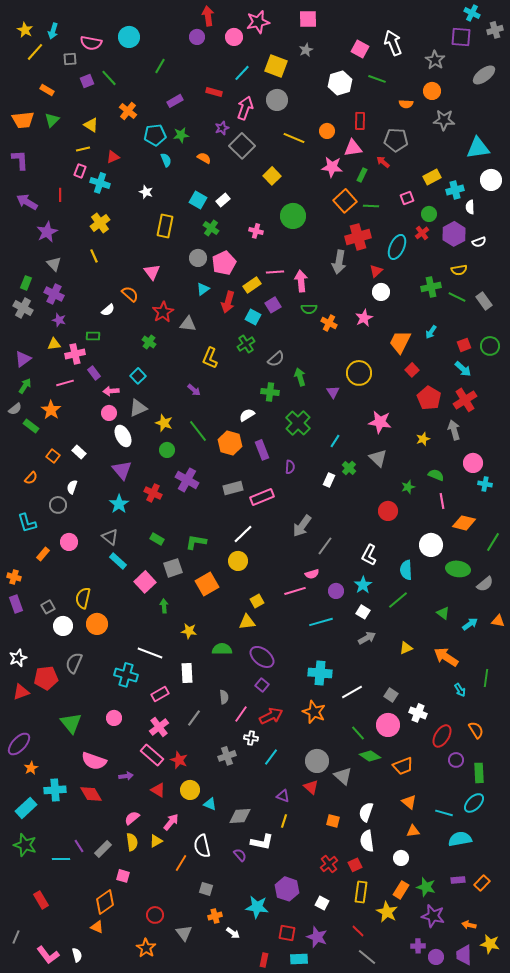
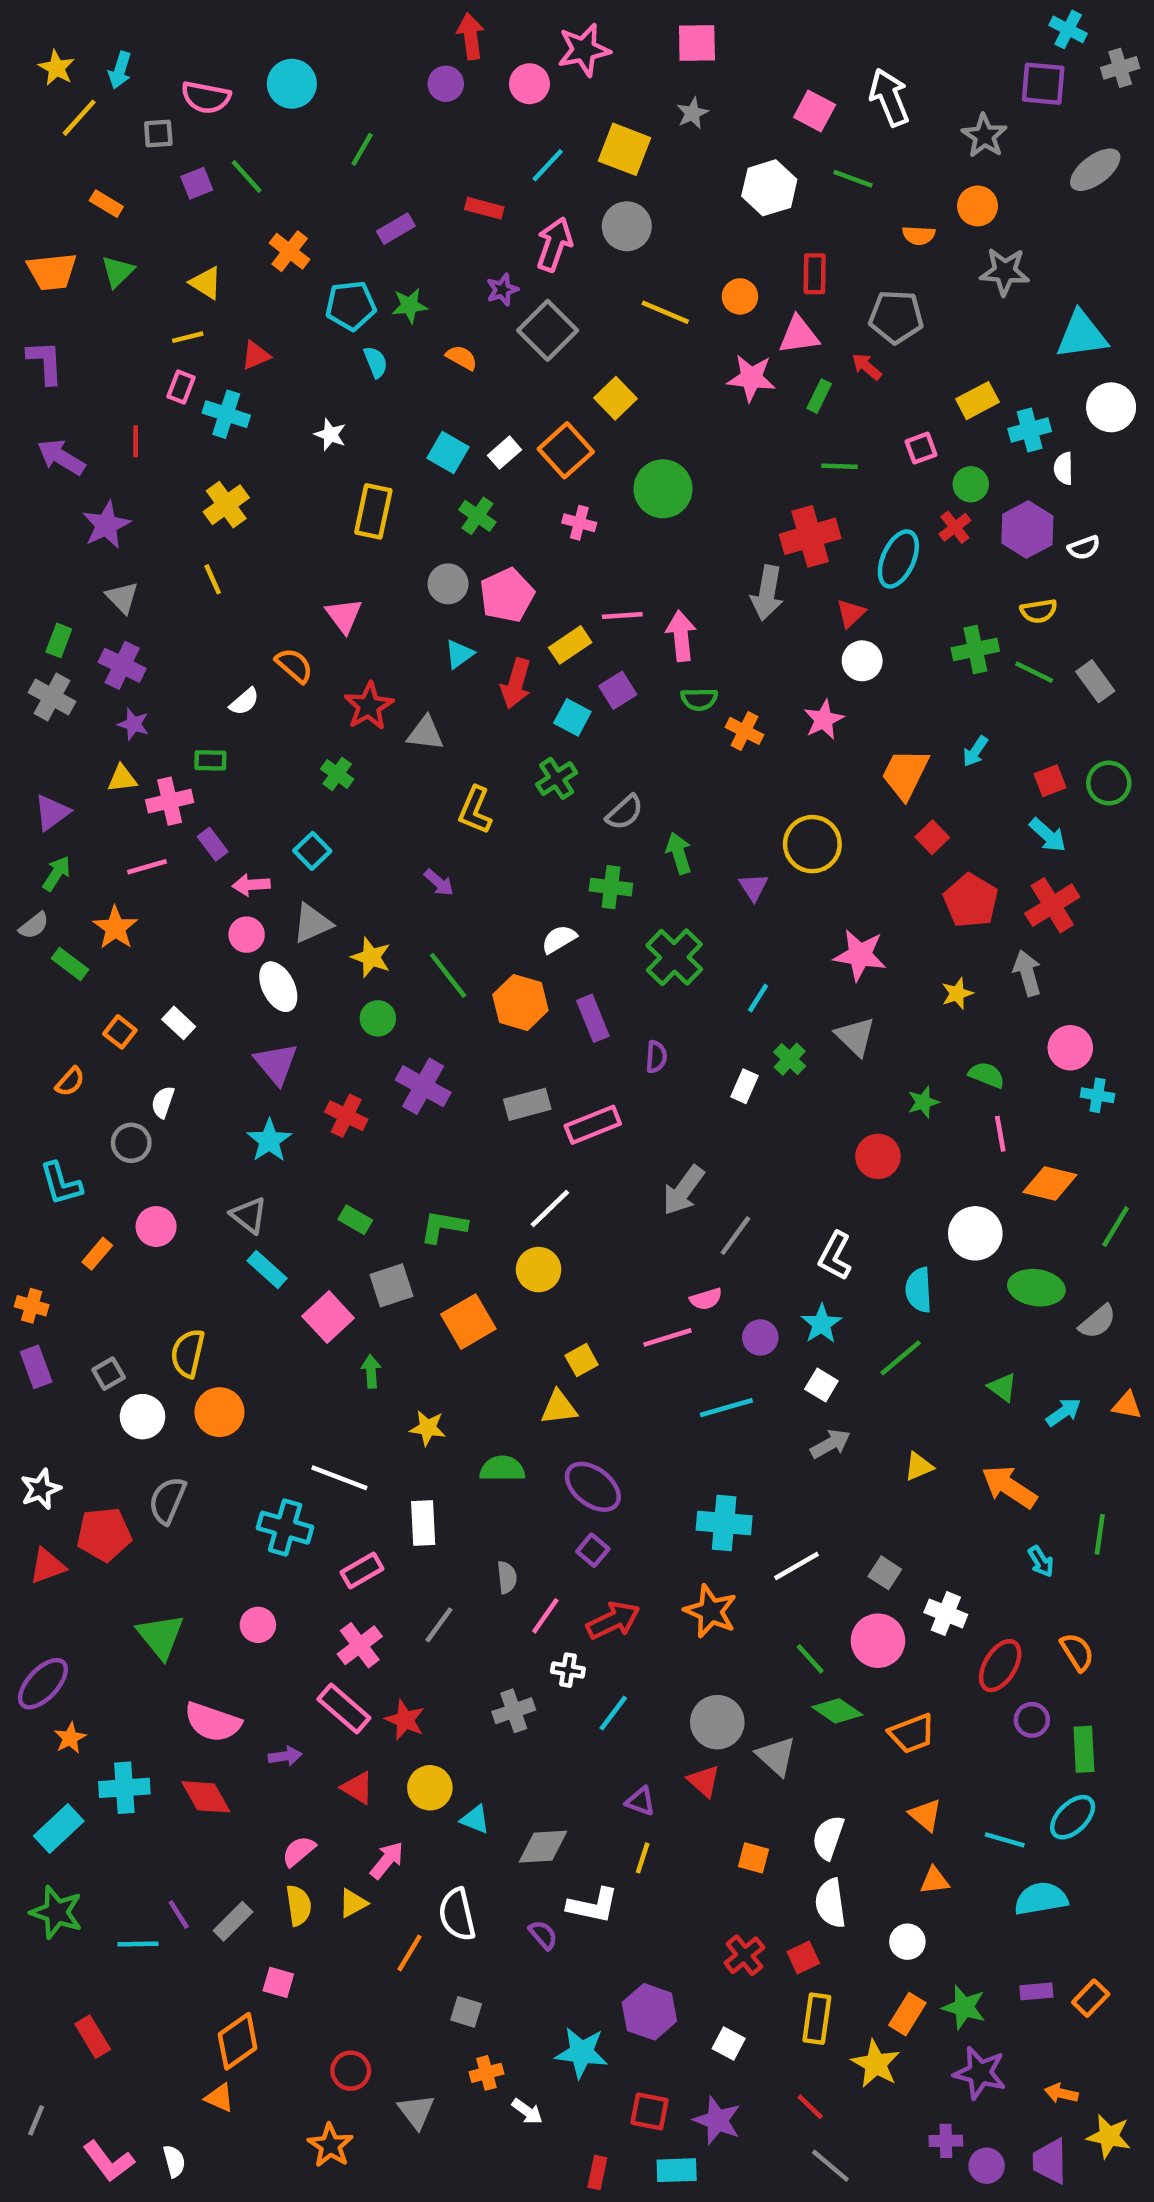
orange square: (345, 201) -> (566, 450), moved

